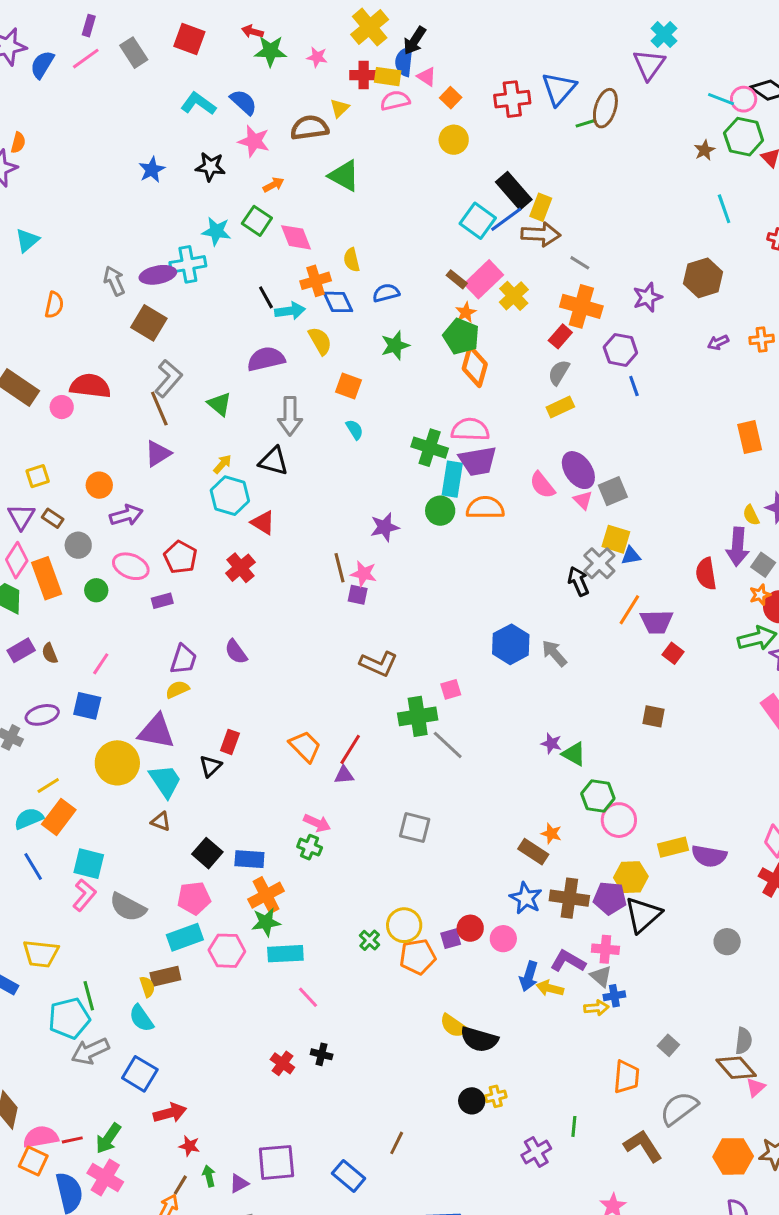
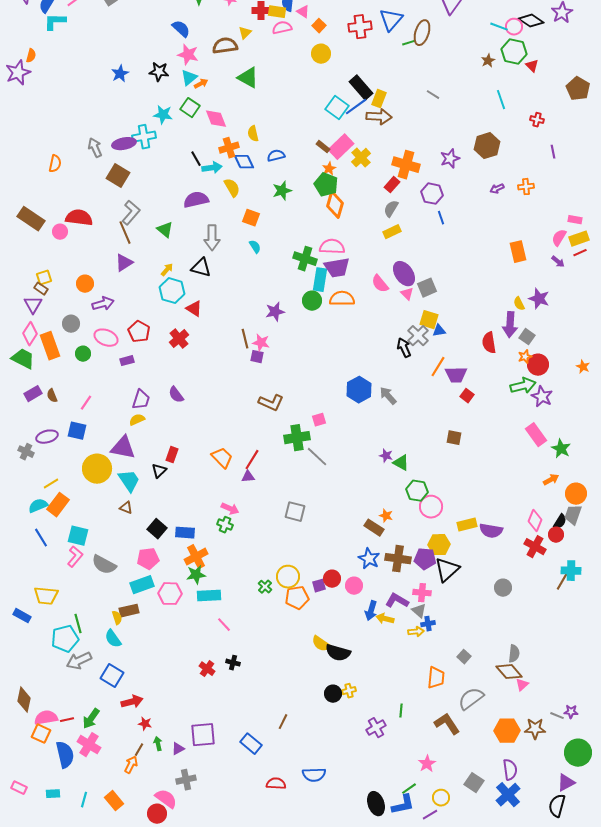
cyan L-shape: (198, 104) -> (55, 22), moved, turned -35
cyan triangle: (27, 240) -> (189, 78), moved
gray line: (580, 263) -> (433, 95), moved
brown rectangle: (53, 518) -> (41, 289), moved

